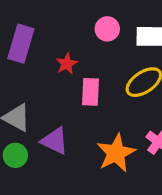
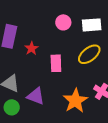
red star: (67, 64) -> (31, 48), moved

